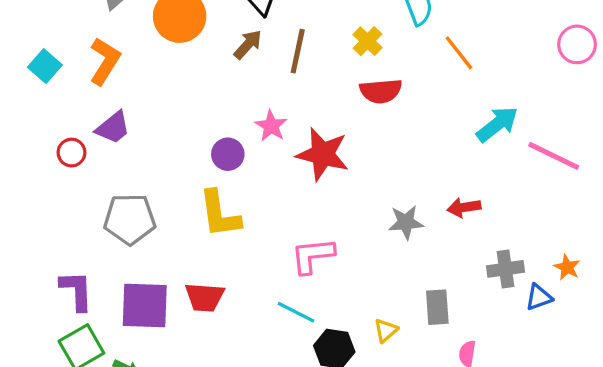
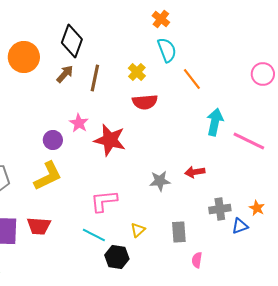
cyan arrow: (497, 124) -> (215, 122), turned -40
yellow L-shape: (220, 214) -> (48, 176), turned -108
yellow triangle: (386, 330) -> (138, 230), moved

